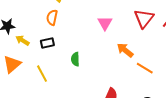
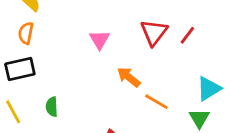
black rectangle: (47, 43) -> (20, 69), size x1.5
green semicircle: (75, 59) -> (52, 107), moved

